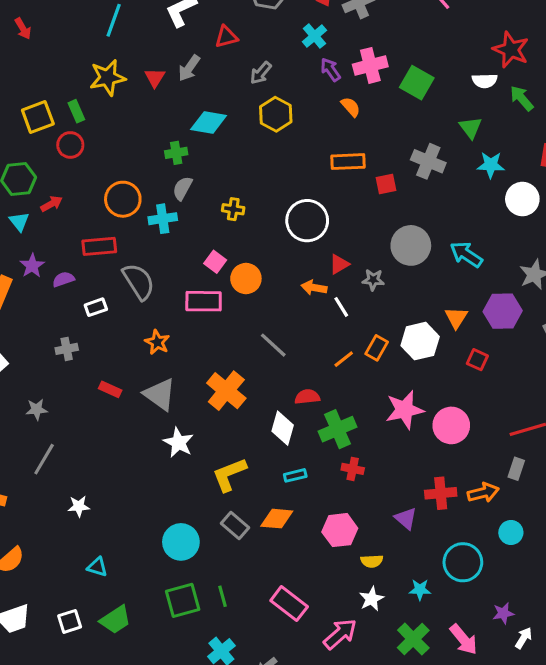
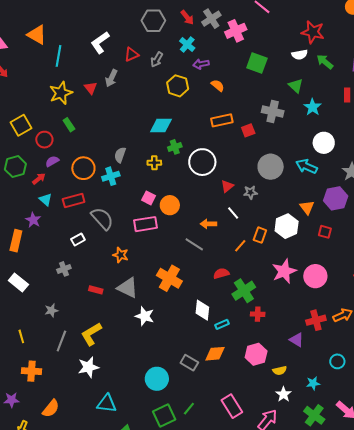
pink cross: (370, 65) -> (236, 31), moved
purple arrow: (330, 70) -> (201, 64), turned -56
gray arrow: (261, 73) -> (157, 60), moved
green rectangle: (76, 111) -> (69, 125), moved
yellow hexagon: (276, 114) -> (178, 86), moved
cyan diamond: (209, 123) -> (161, 125), moved
green cross: (176, 153) -> (175, 147), moved
cyan star: (491, 165) -> (312, 107), turned -30
white circle: (522, 199) -> (324, 143), moved
cyan triangle: (19, 222) -> (46, 200), moved
purple semicircle: (63, 279) -> (52, 161), moved
orange arrow: (314, 288) -> (208, 224), moved
white diamond: (283, 428) -> (202, 310), moved
yellow L-shape: (229, 474) -> (91, 334), moved
white star: (79, 506) -> (88, 367), size x1.5
cyan circle: (463, 562) -> (337, 361), size x0.6
cyan triangle: (97, 567) -> (107, 404), size x1.5
green line: (222, 596) -> (189, 409), turned 64
pink rectangle: (289, 604) -> (232, 406), turned 30

